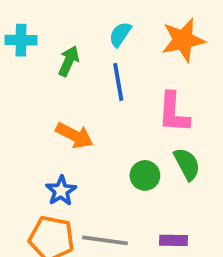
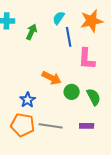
blue line: (118, 82) -> (69, 37), moved
orange arrow: (74, 135) -> (52, 78), moved
green semicircle: (187, 164) -> (94, 97), moved

